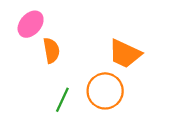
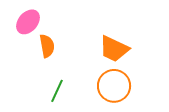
orange circle: (105, 91) -> (114, 86), moved

